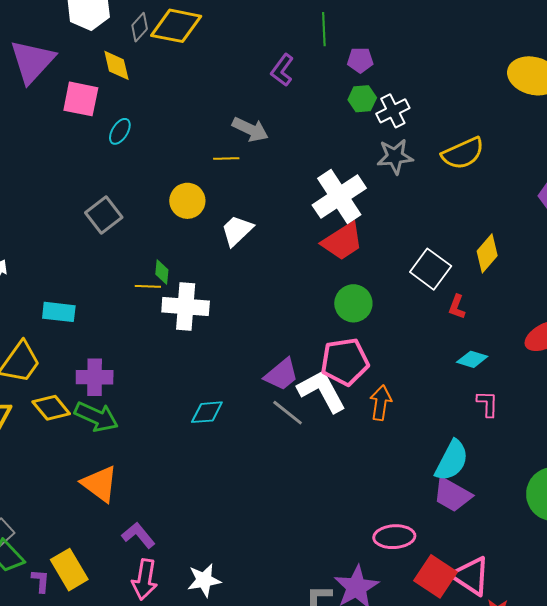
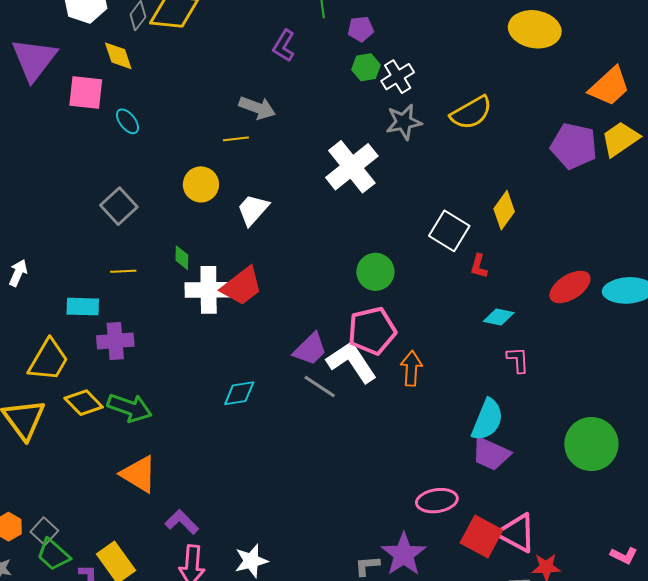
cyan ellipse: (120, 131) -> (128, 121), turned -64
red trapezoid: (342, 241) -> (242, 286), moved
yellow line: (148, 286) -> (123, 271), moved
purple cross: (95, 377) -> (115, 341), moved

